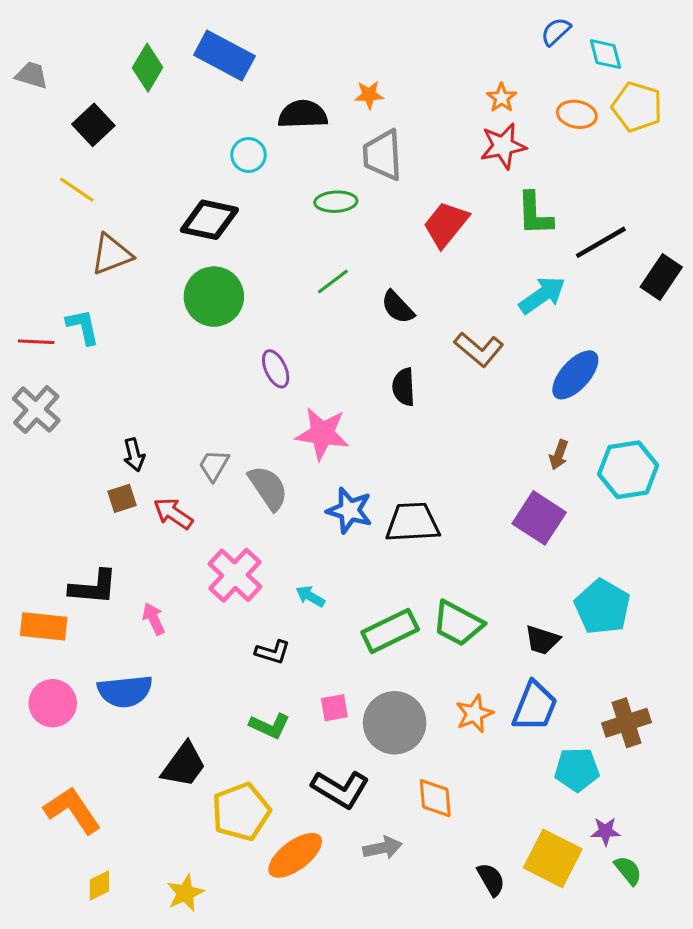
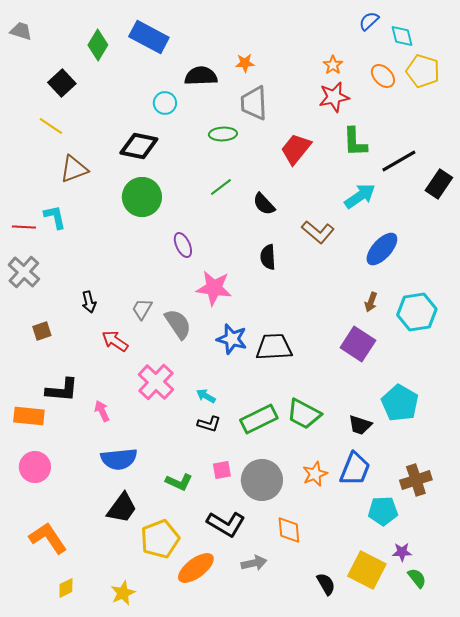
gray trapezoid: (32, 75) -> (21, 31), moved
orange ellipse: (577, 114) -> (383, 76), turned 35
brown square: (122, 498) -> (42, 331), moved
black L-shape: (273, 652) -> (209, 424), moved
blue semicircle: (125, 691) -> (119, 459), moved

